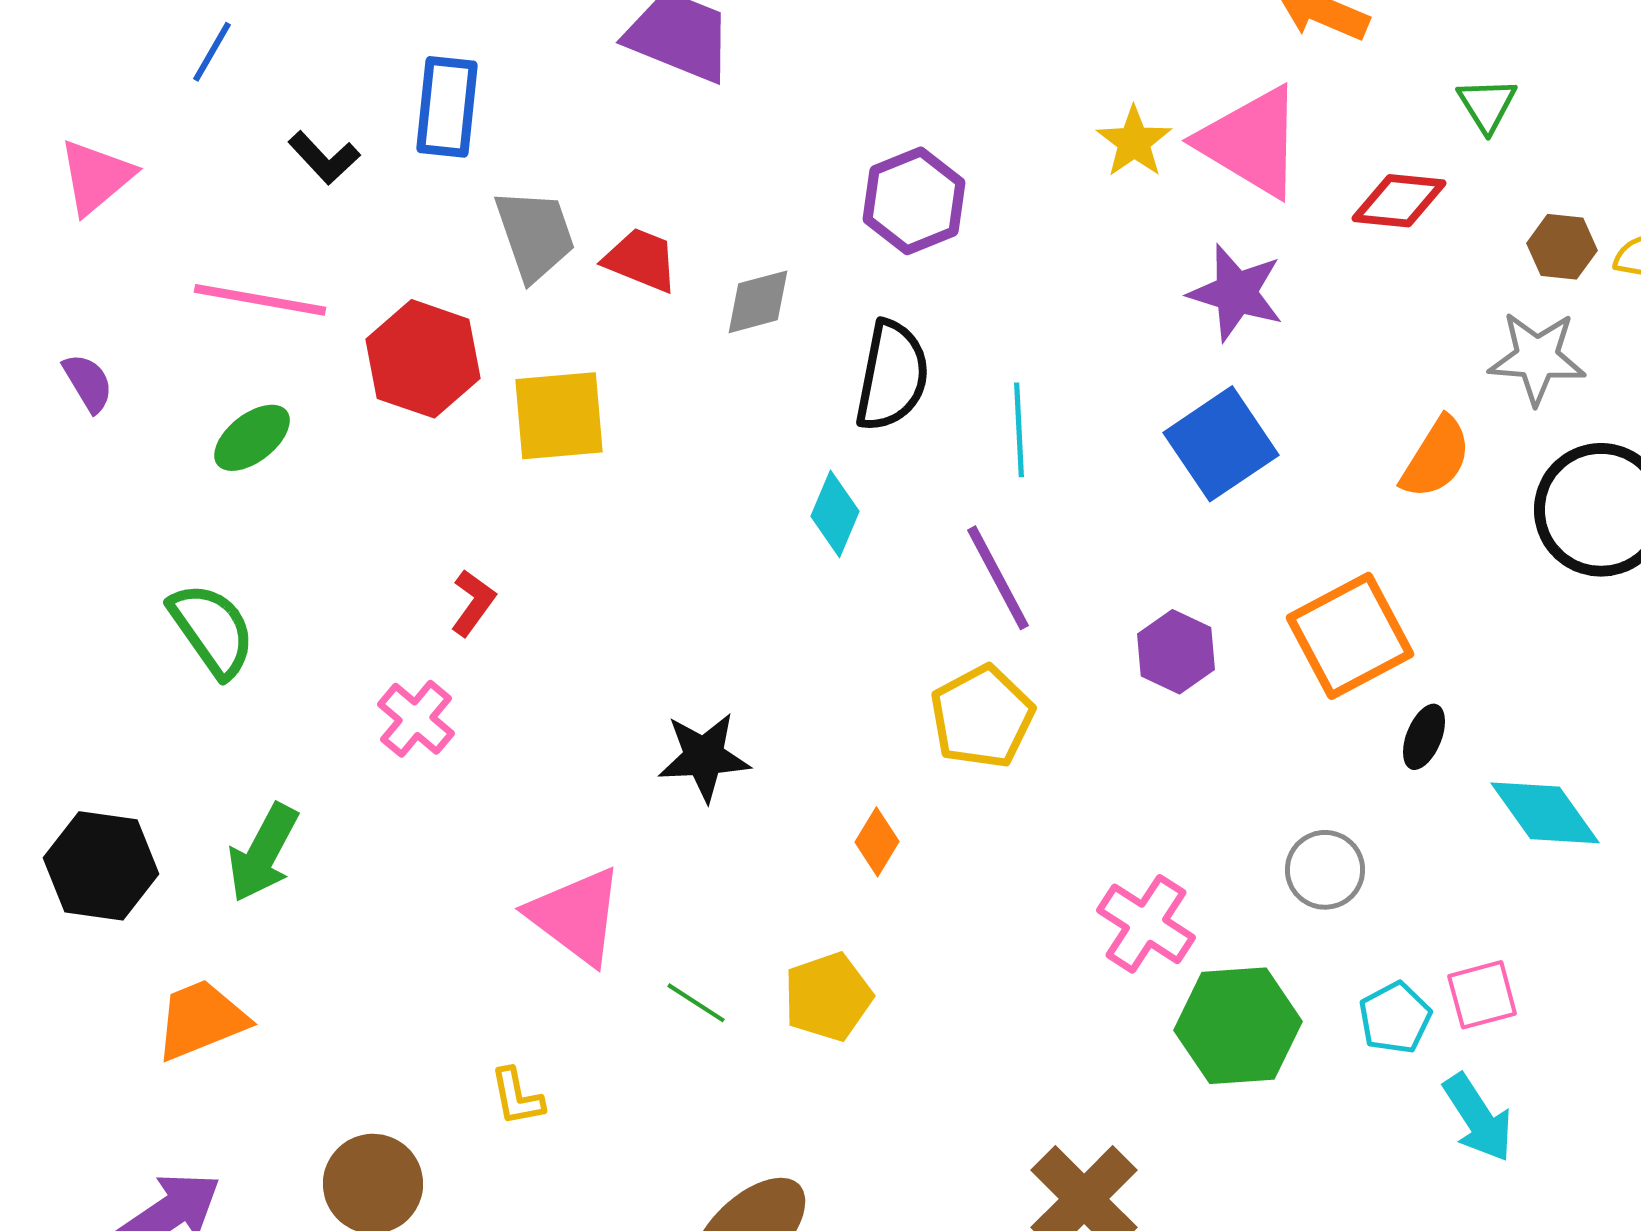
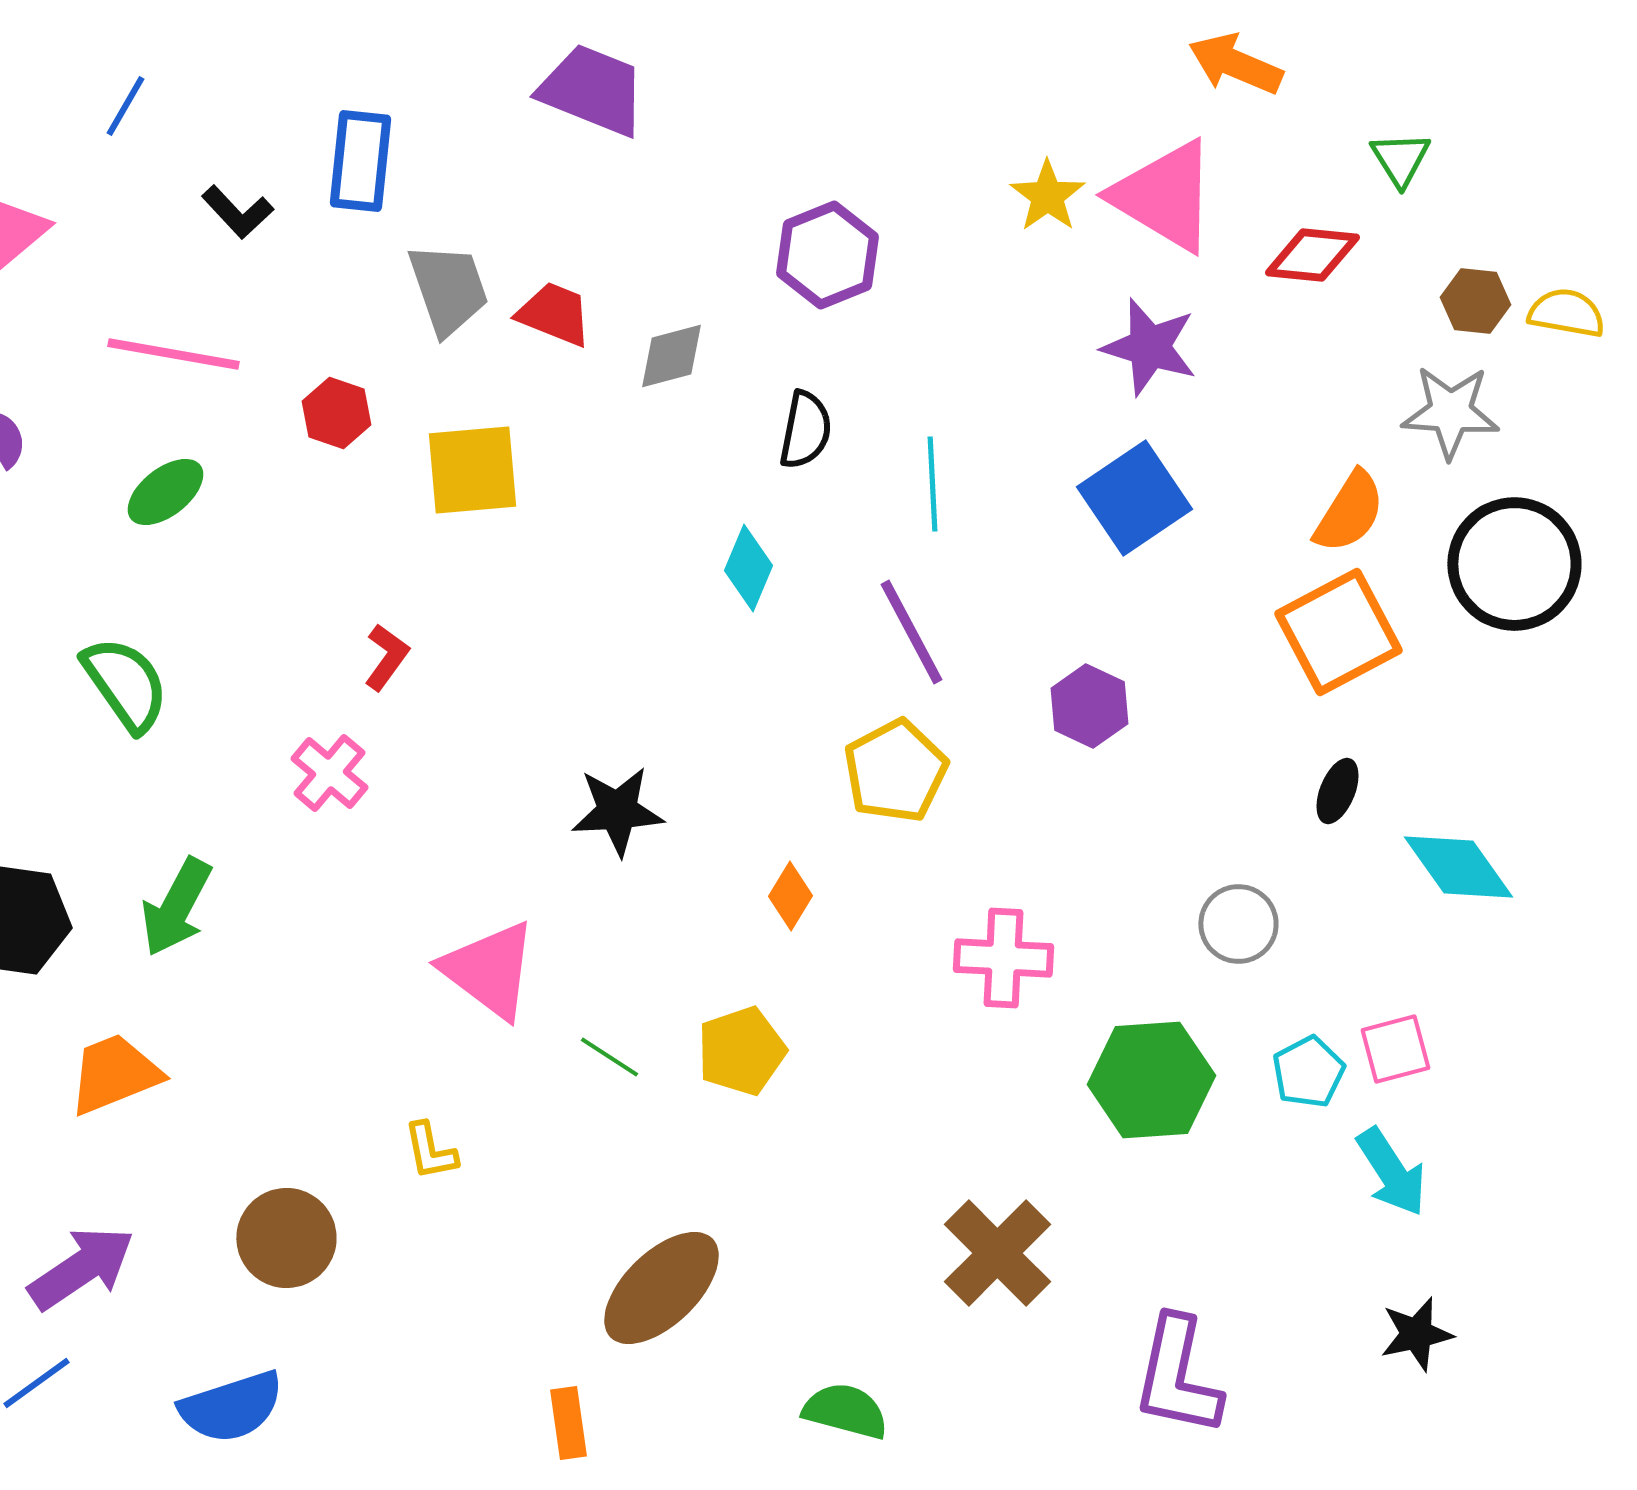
red hexagon: (423, 359) -> (336, 413), size x0.6
black semicircle: (892, 376) -> (805, 430), size x0.7
orange square: (1350, 636) -> (1338, 632), moved
pink cross: (1146, 924) -> (1003, 958), moved, turned -30

